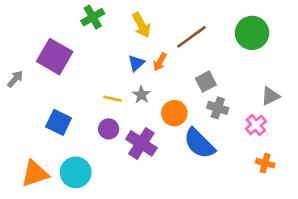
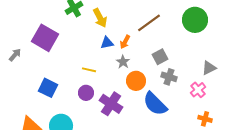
yellow arrow: (141, 25) -> (100, 18), moved
blue triangle: (136, 63) -> (107, 43), turned 32
gray star: (141, 95) -> (123, 62), moved

